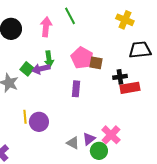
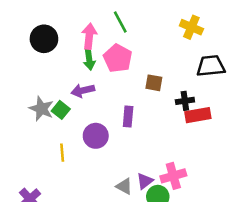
pink pentagon: (82, 58) -> (118, 58), moved
green arrow: (49, 59) -> (89, 59), moved
green square: (27, 69) -> (61, 110), moved
purple circle: (39, 122) -> (96, 136), moved
pink cross: (111, 135) -> (173, 176), turned 30

